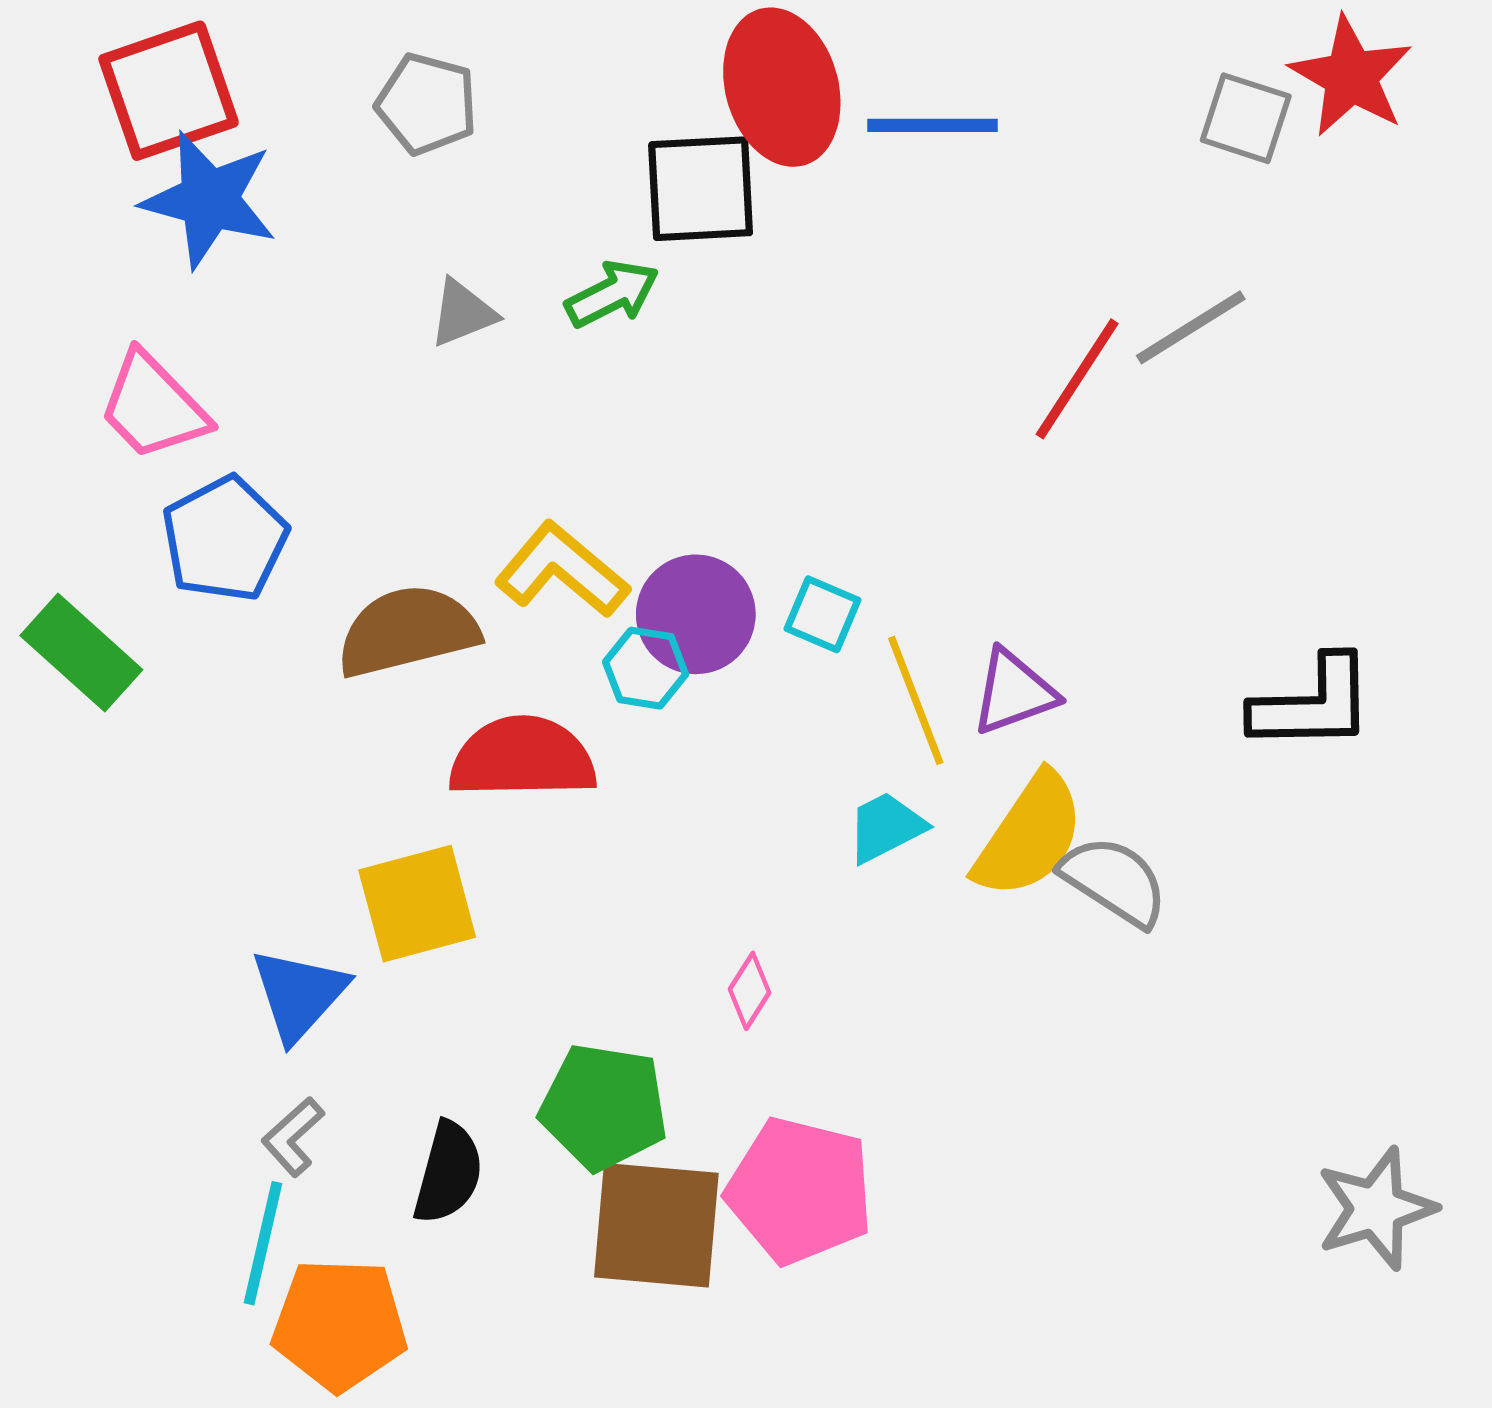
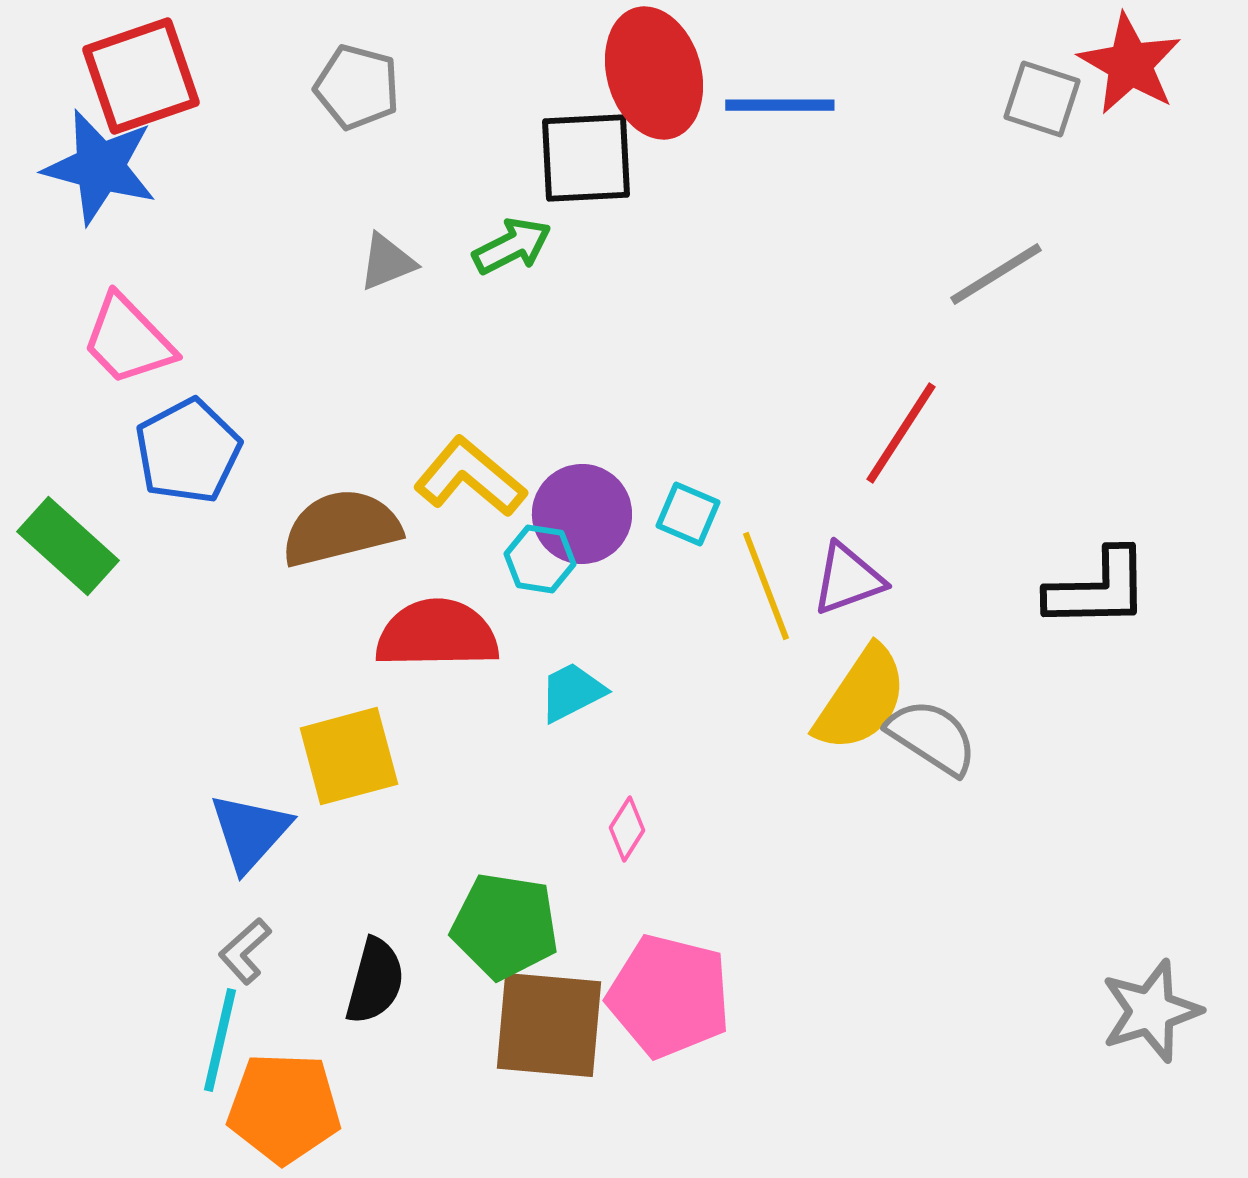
blue star: (209, 199) -> (100, 167), moved
red line: (1077, 379) -> (901, 433), moved
cyan trapezoid: (886, 827) -> (572, 692), moved

